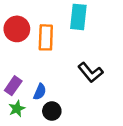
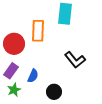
red circle: (17, 29) -> (14, 44), moved
black circle: (52, 111) -> (54, 92), moved

